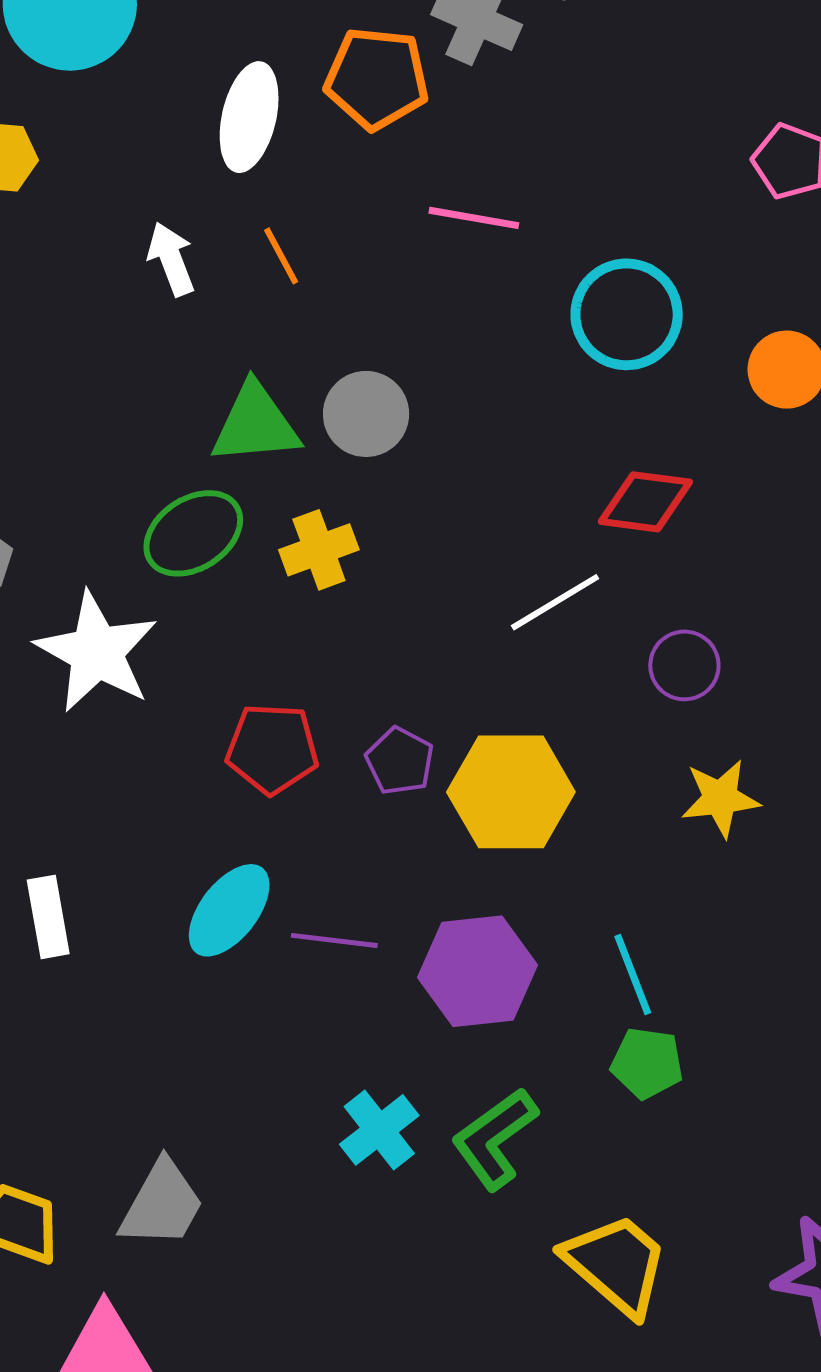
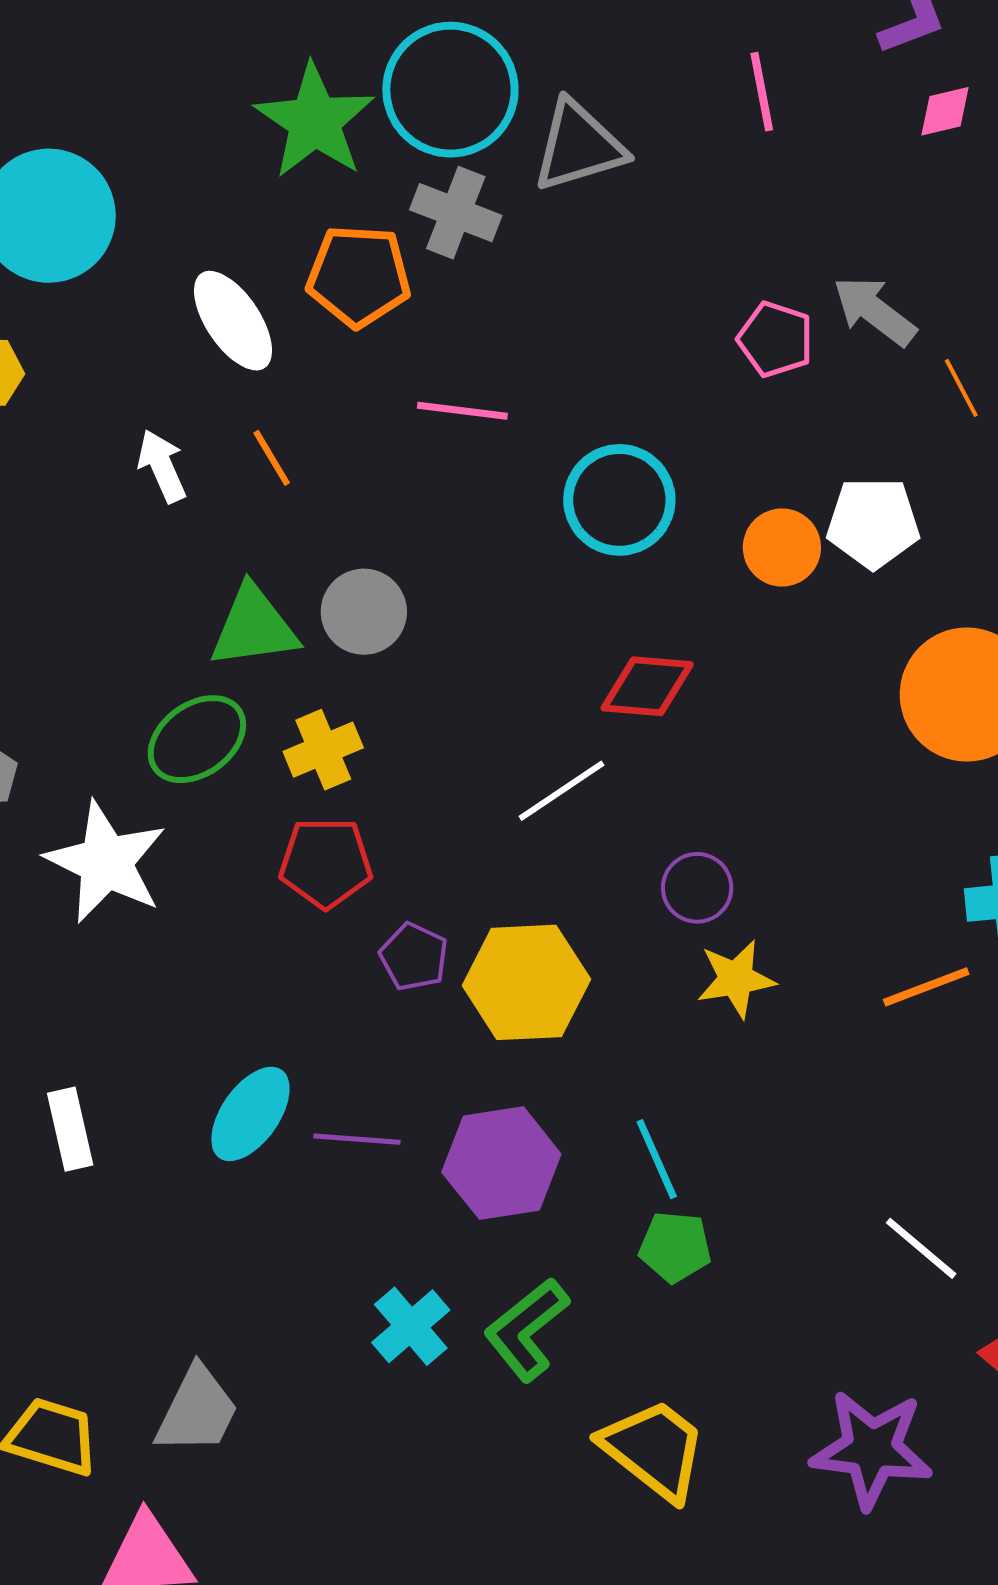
white ellipse: (249, 117) -> (233, 321), turned -44
purple circle: (684, 665) -> (697, 888), moved
red pentagon: (272, 749) -> (326, 863), moved

